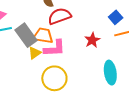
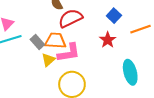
blue square: (116, 17) -> (114, 16), moved
gray rectangle: (26, 35) -> (37, 42), size x0.6

